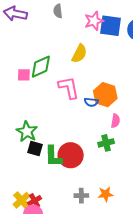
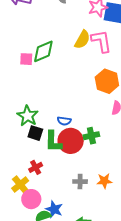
pink L-shape: (69, 88) -> (101, 41), moved
blue semicircle: (91, 102) -> (64, 121), moved
green cross: (106, 143) -> (91, 136), moved
red cross: (35, 201) -> (36, 167), moved

